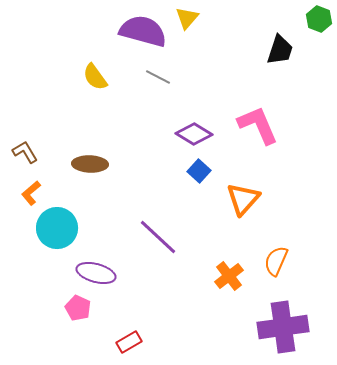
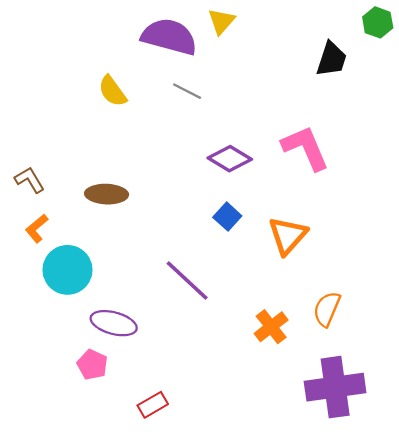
blue square: (199, 171) -> (227, 217), moved

